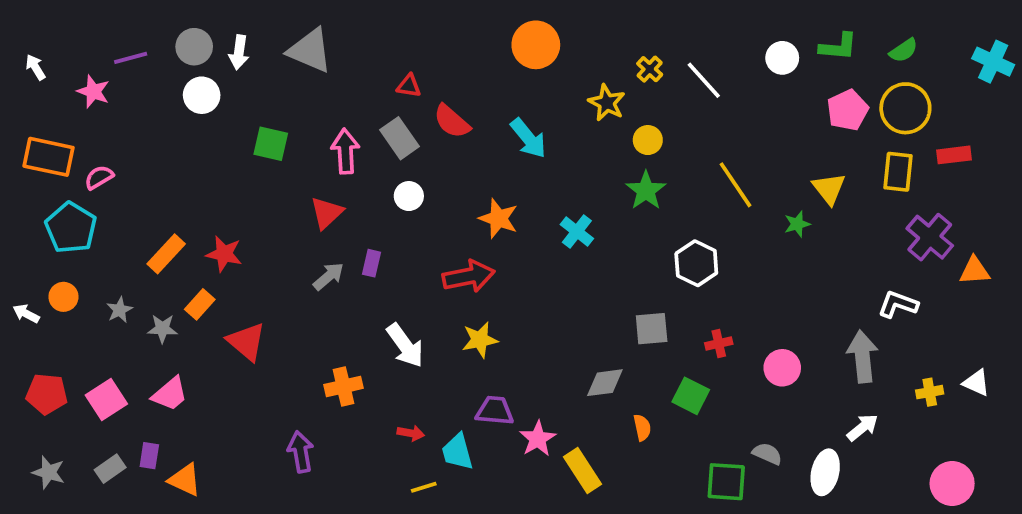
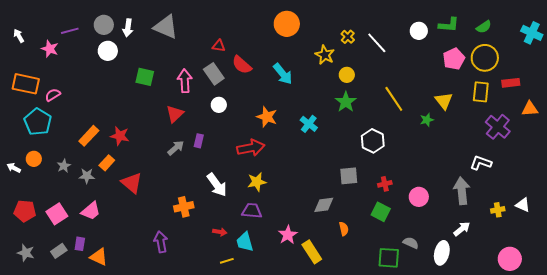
orange triangle: (975, 271) -> (530, 109), moved
green square: (691, 396) -> (381, 212), moved
purple trapezoid: (495, 411) -> (252, 211), moved

